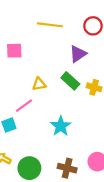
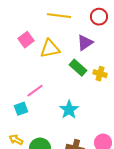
pink square: (14, 51) -> (26, 40), turned -35
yellow triangle: (39, 84) -> (50, 49), moved, size x1.5

